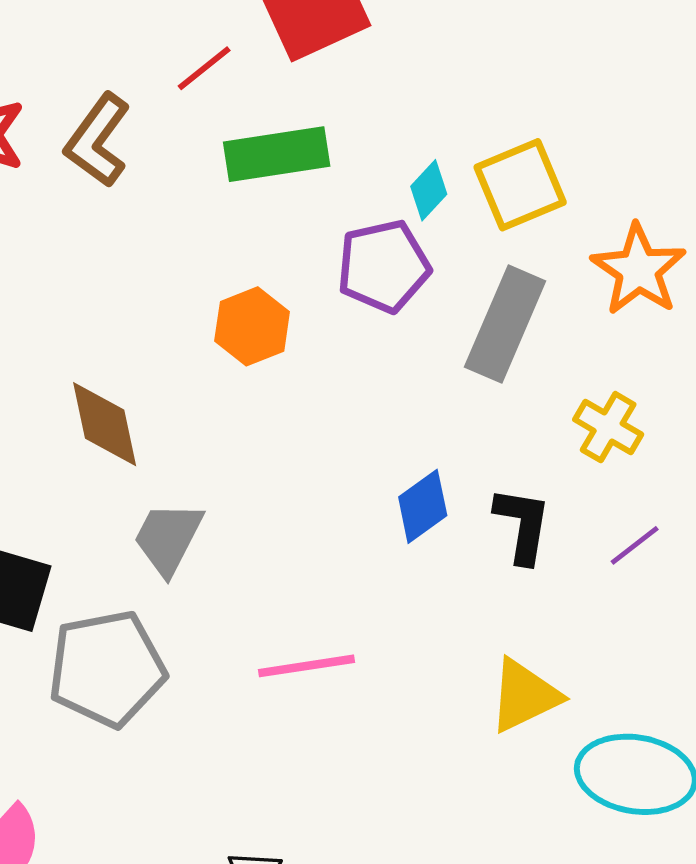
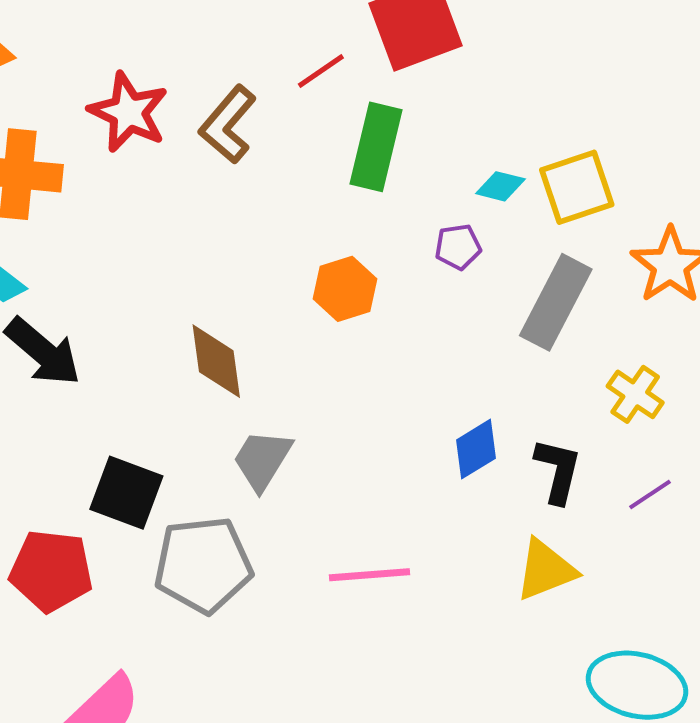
green rectangle: (277, 154) -> (376, 147), turned -72
cyan diamond: (429, 190) -> (500, 186), turned 57
purple pentagon: (384, 266) -> (458, 247), size x0.6
yellow triangle: (524, 696) -> (546, 570), moved

